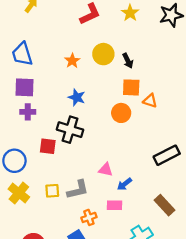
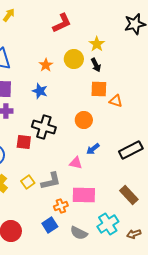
yellow star: (130, 13) -> (97, 44), moved
blue star: (77, 97) -> (40, 91), moved
orange circle: (121, 113) -> (84, 120), moved
blue arrow: (124, 184) -> (93, 149), moved
yellow square: (52, 191) -> (28, 182), turned -32
pink rectangle: (114, 205) -> (84, 195), size x1.6

